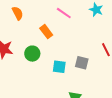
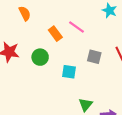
pink line: (64, 13) -> (77, 27), moved
gray square: (82, 63) -> (94, 57), moved

